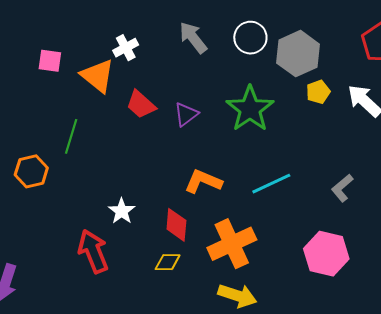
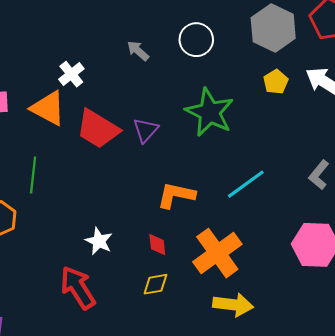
gray arrow: (193, 38) -> (138, 51), size x0.7
gray hexagon: (298, 54) -> (273, 28), moved
red trapezoid: (141, 104) -> (98, 129), size x1.4
red diamond: (176, 225) -> (157, 245), size x0.7

